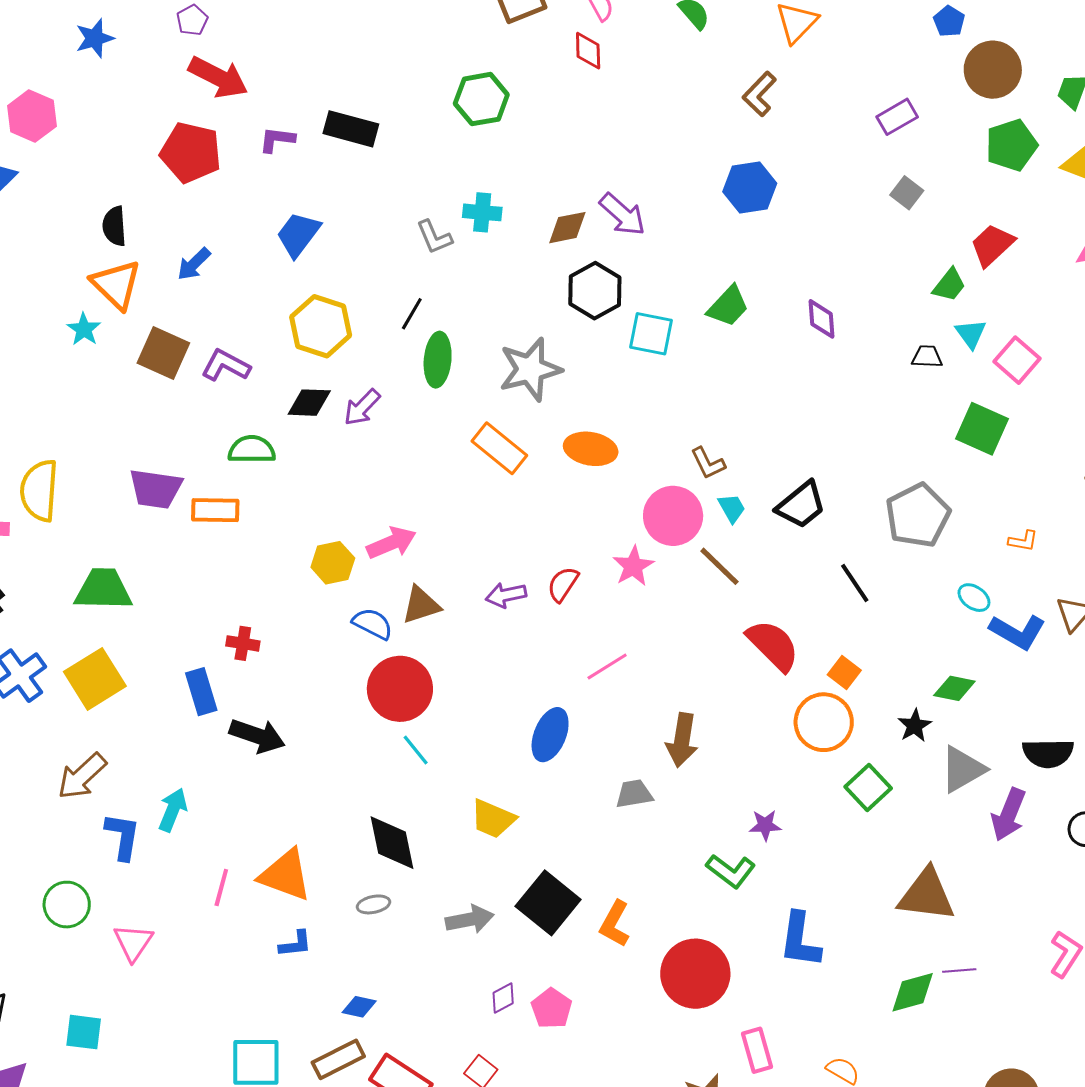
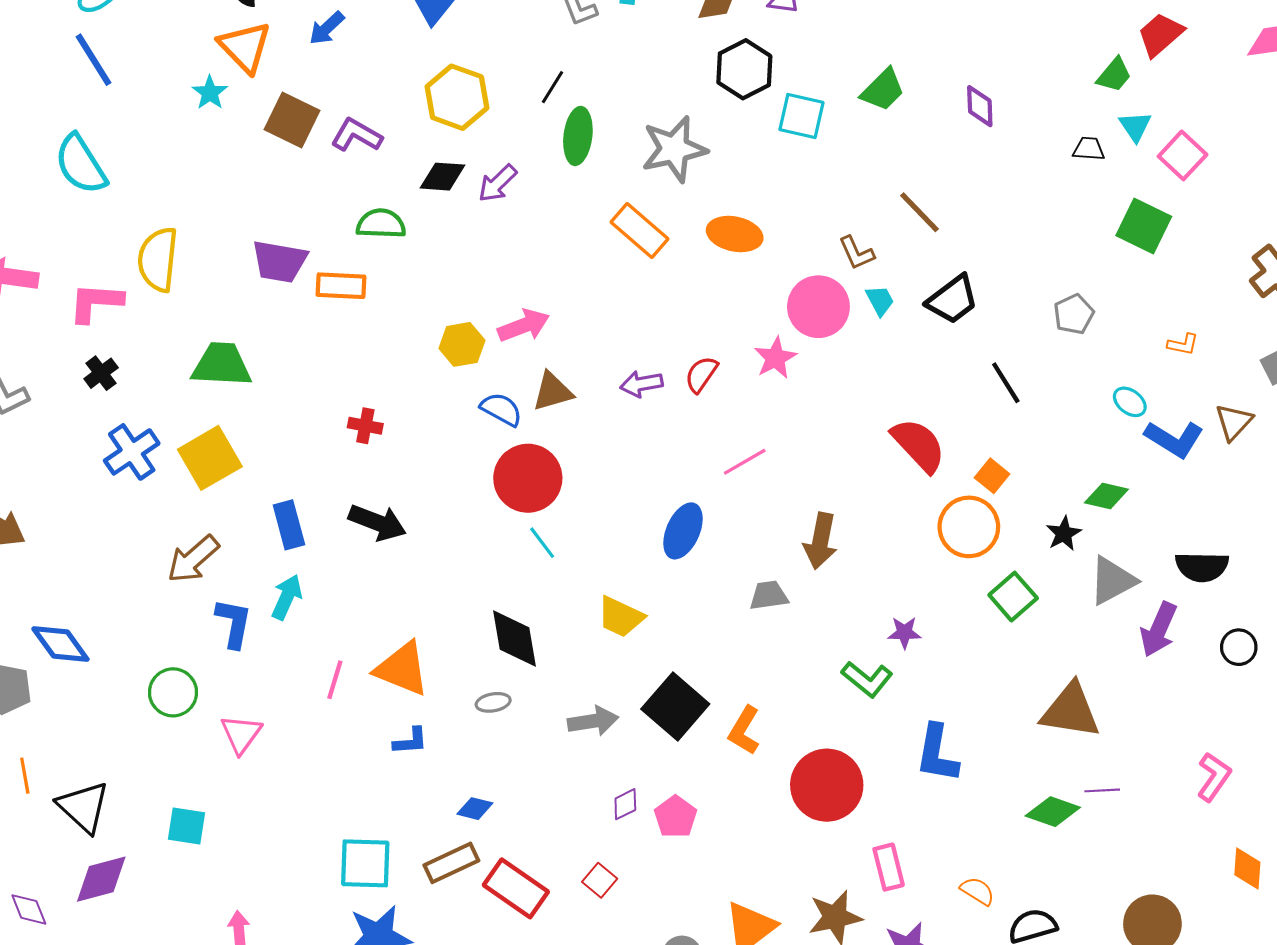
gray pentagon: (918, 515) -> (1074, 314), size x0.6
brown line: (720, 566) -> (920, 212), moved
blue rectangle: (201, 692) -> (289, 525), moved
green diamond: (913, 992) -> (1053, 812), turned 33

